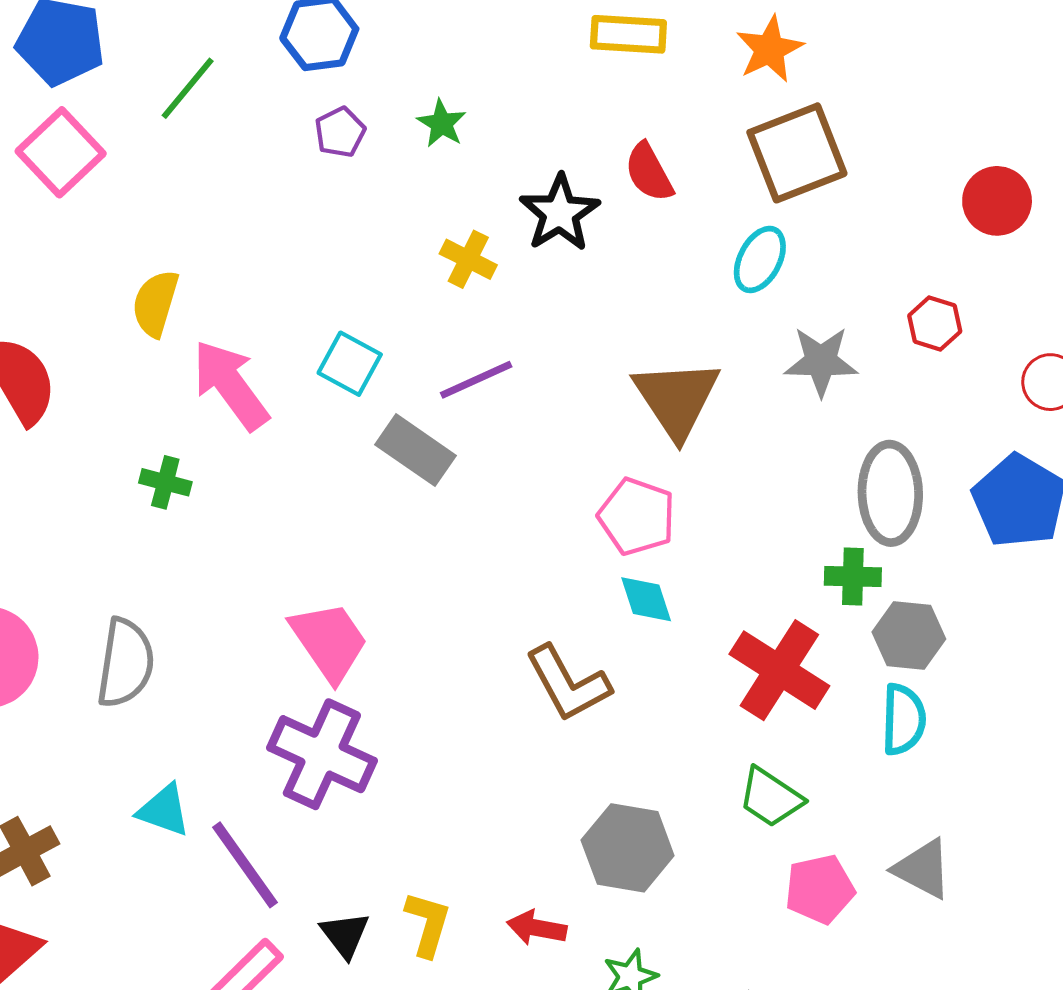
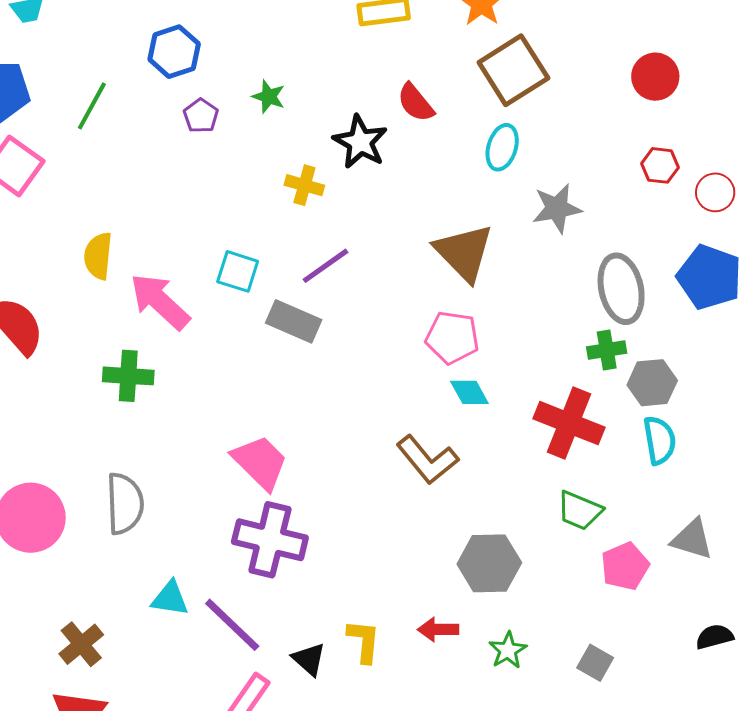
red hexagon: (935, 323) -> (660, 165), moved
green cross: (165, 482) -> (128, 376), size x1.4

